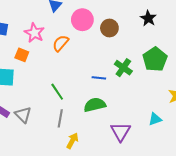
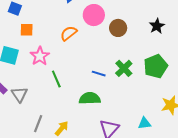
pink star: (34, 33) -> (40, 56), moved
orange square: (22, 55) -> (27, 30), moved, turned -32
gray line: (60, 118) -> (38, 124), moved

